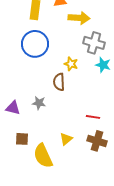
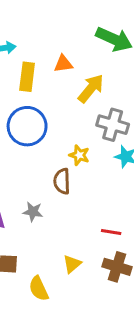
yellow arrow: (79, 18) -> (91, 88), turned -55
yellow semicircle: (43, 156) -> (39, 289), size x0.7

